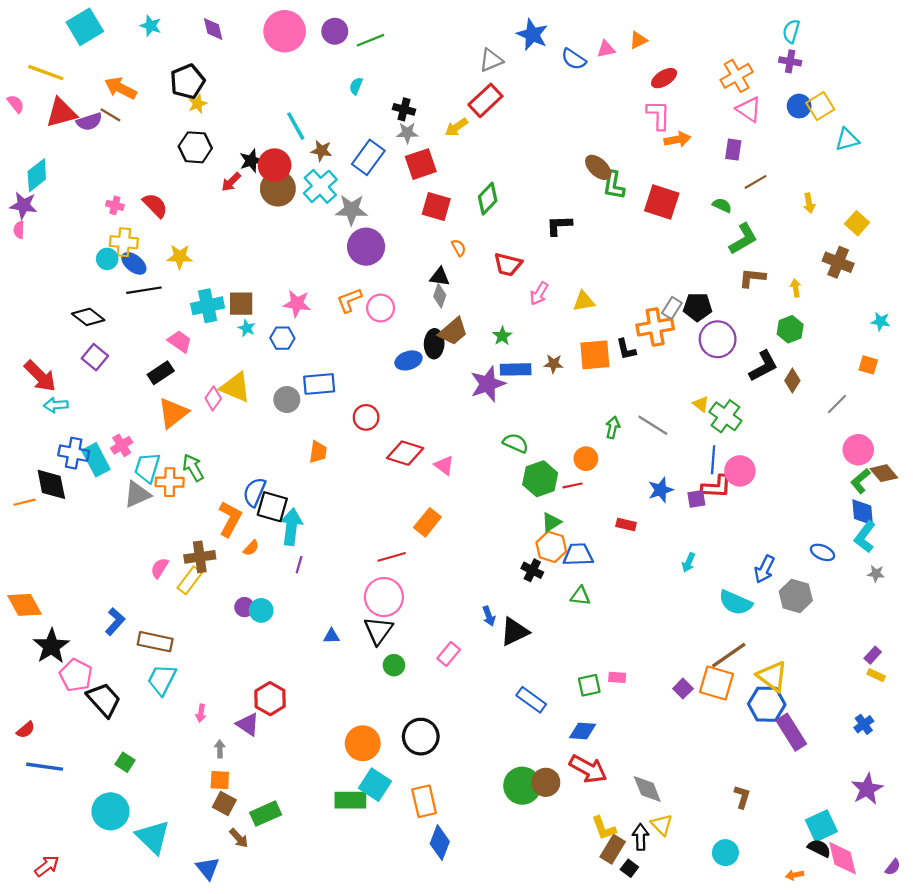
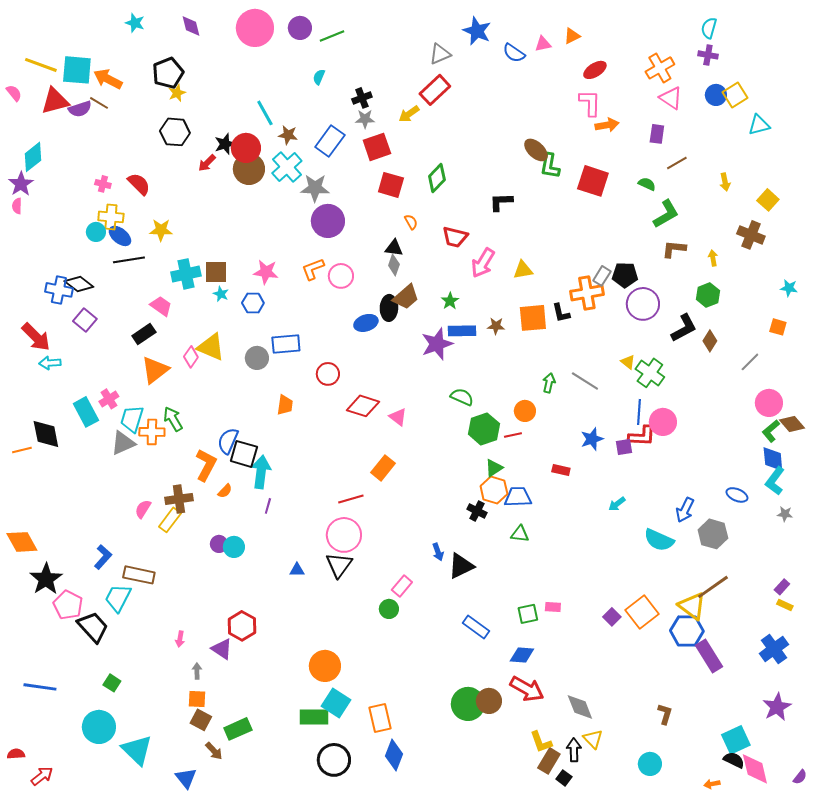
cyan square: (85, 27) -> (77, 70), moved, turned 36
black cross: (404, 109) -> (362, 98), turned -36
purple star: (23, 205) -> (21, 184), turned 30
pink arrow: (539, 294) -> (483, 263), size x1.4
blue cross: (74, 453) -> (59, 290), moved
cyan arrow: (689, 562) -> (617, 504), turned 30
brown line: (729, 655) -> (713, 587), moved
green circle: (394, 665) -> (389, 609), moved
cyan trapezoid: (162, 680) -> (118, 598), moved
orange square: (716, 683) -> (642, 612), turned 36
blue cross: (864, 724) -> (774, 649), size x1.6
red semicircle: (26, 730) -> (16, 754), moved, turned -144
black circle: (421, 737) -> (334, 760), moved

